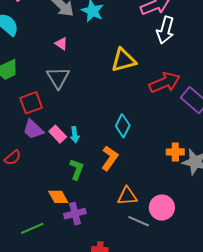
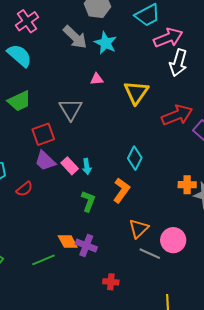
pink triangle: (61, 44) -> (97, 79), moved, turned -40
yellow triangle: (123, 60) -> (136, 92), turned -40
orange triangle: (127, 196) -> (139, 229), turned -40
orange diamond: (58, 197) -> (68, 241), moved
purple cross: (75, 214) -> (86, 245), turned 35

